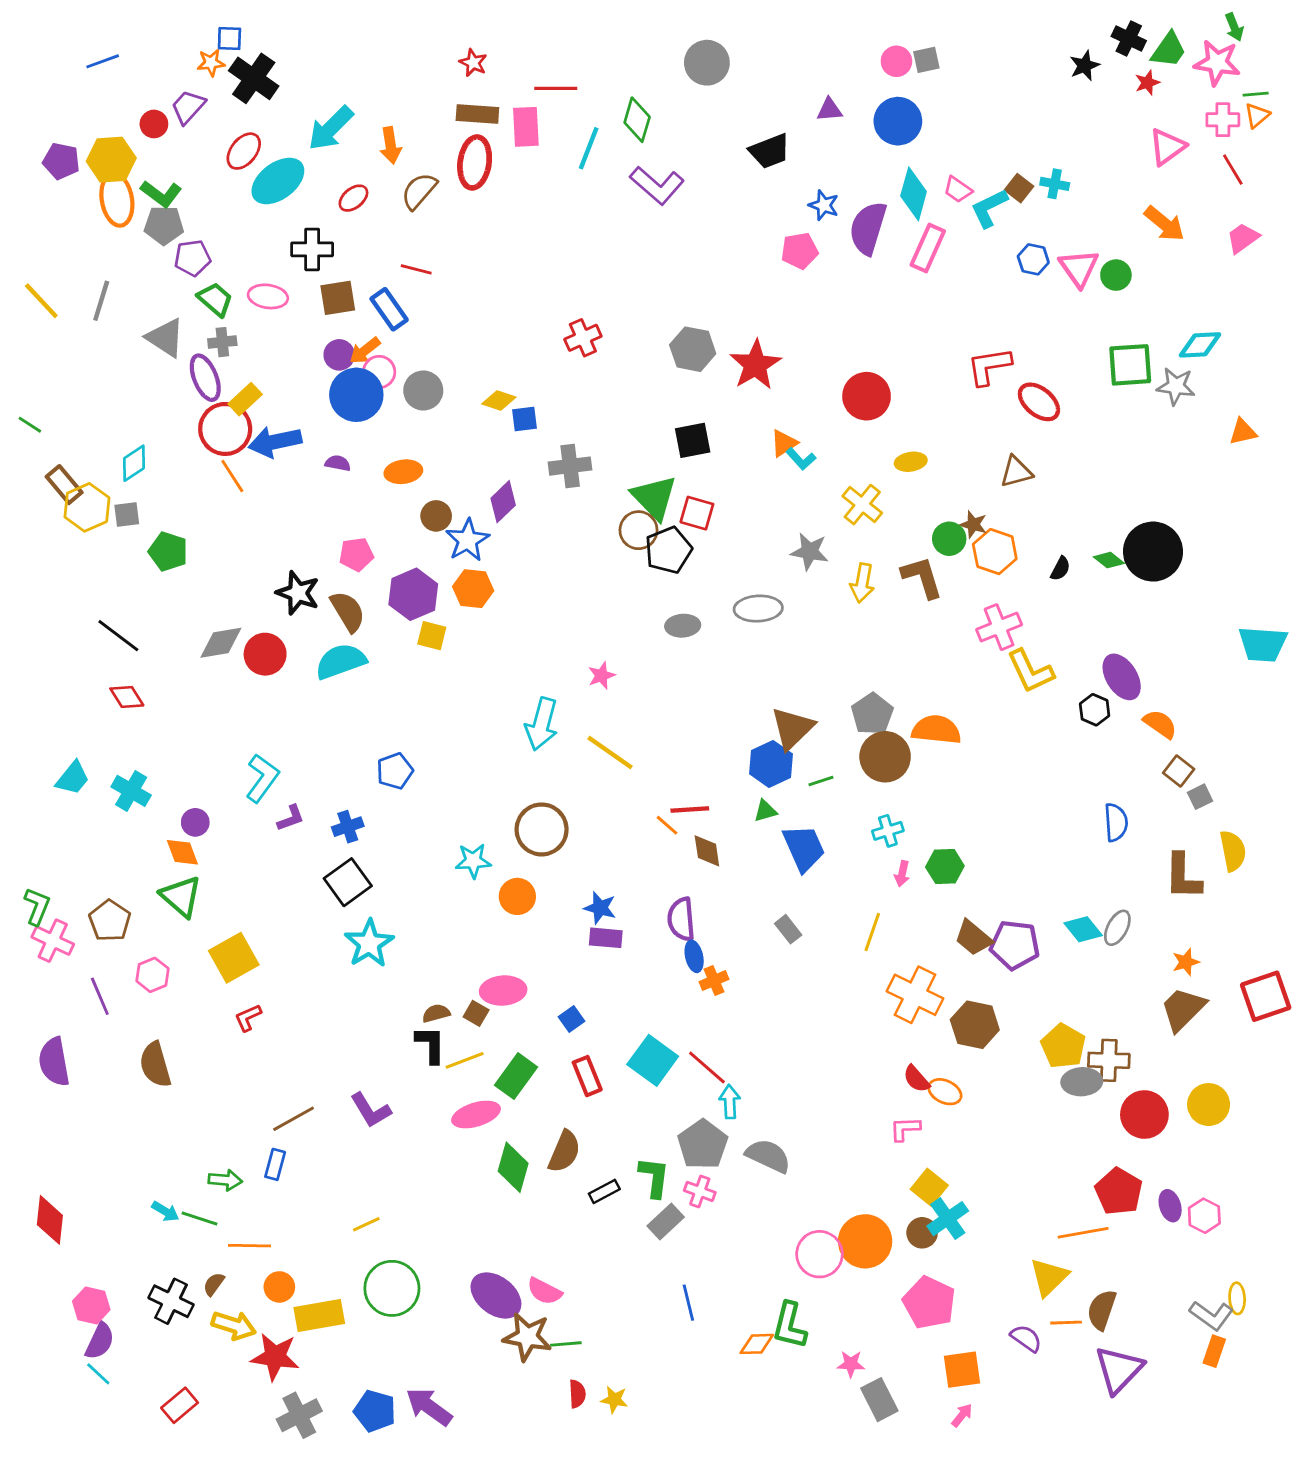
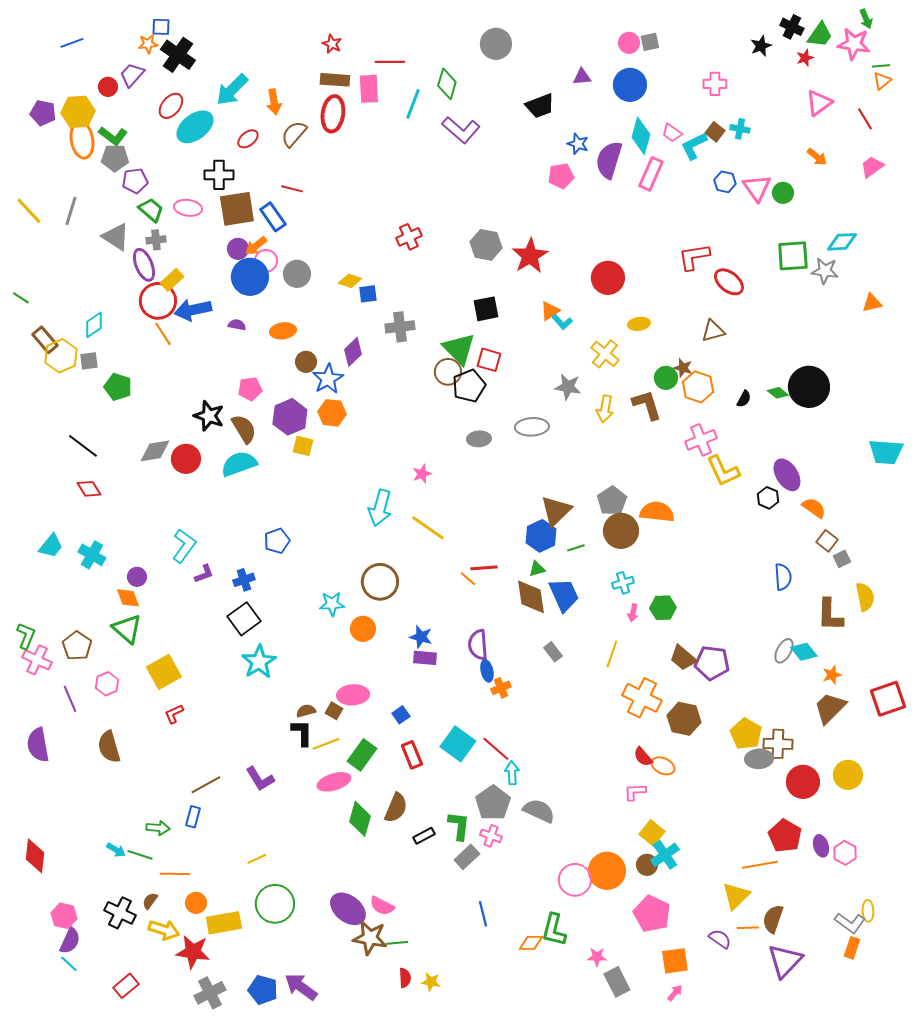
pink cross: (1223, 120) -> (715, 84), moved
orange arrow: (1164, 224) -> (817, 157), size x0.7
brown square: (338, 298) -> (237, 209), size x1.4
brown diamond: (707, 851) -> (531, 597), moved, size x1.5
cyan diamond: (1083, 929) -> (804, 652), moved

